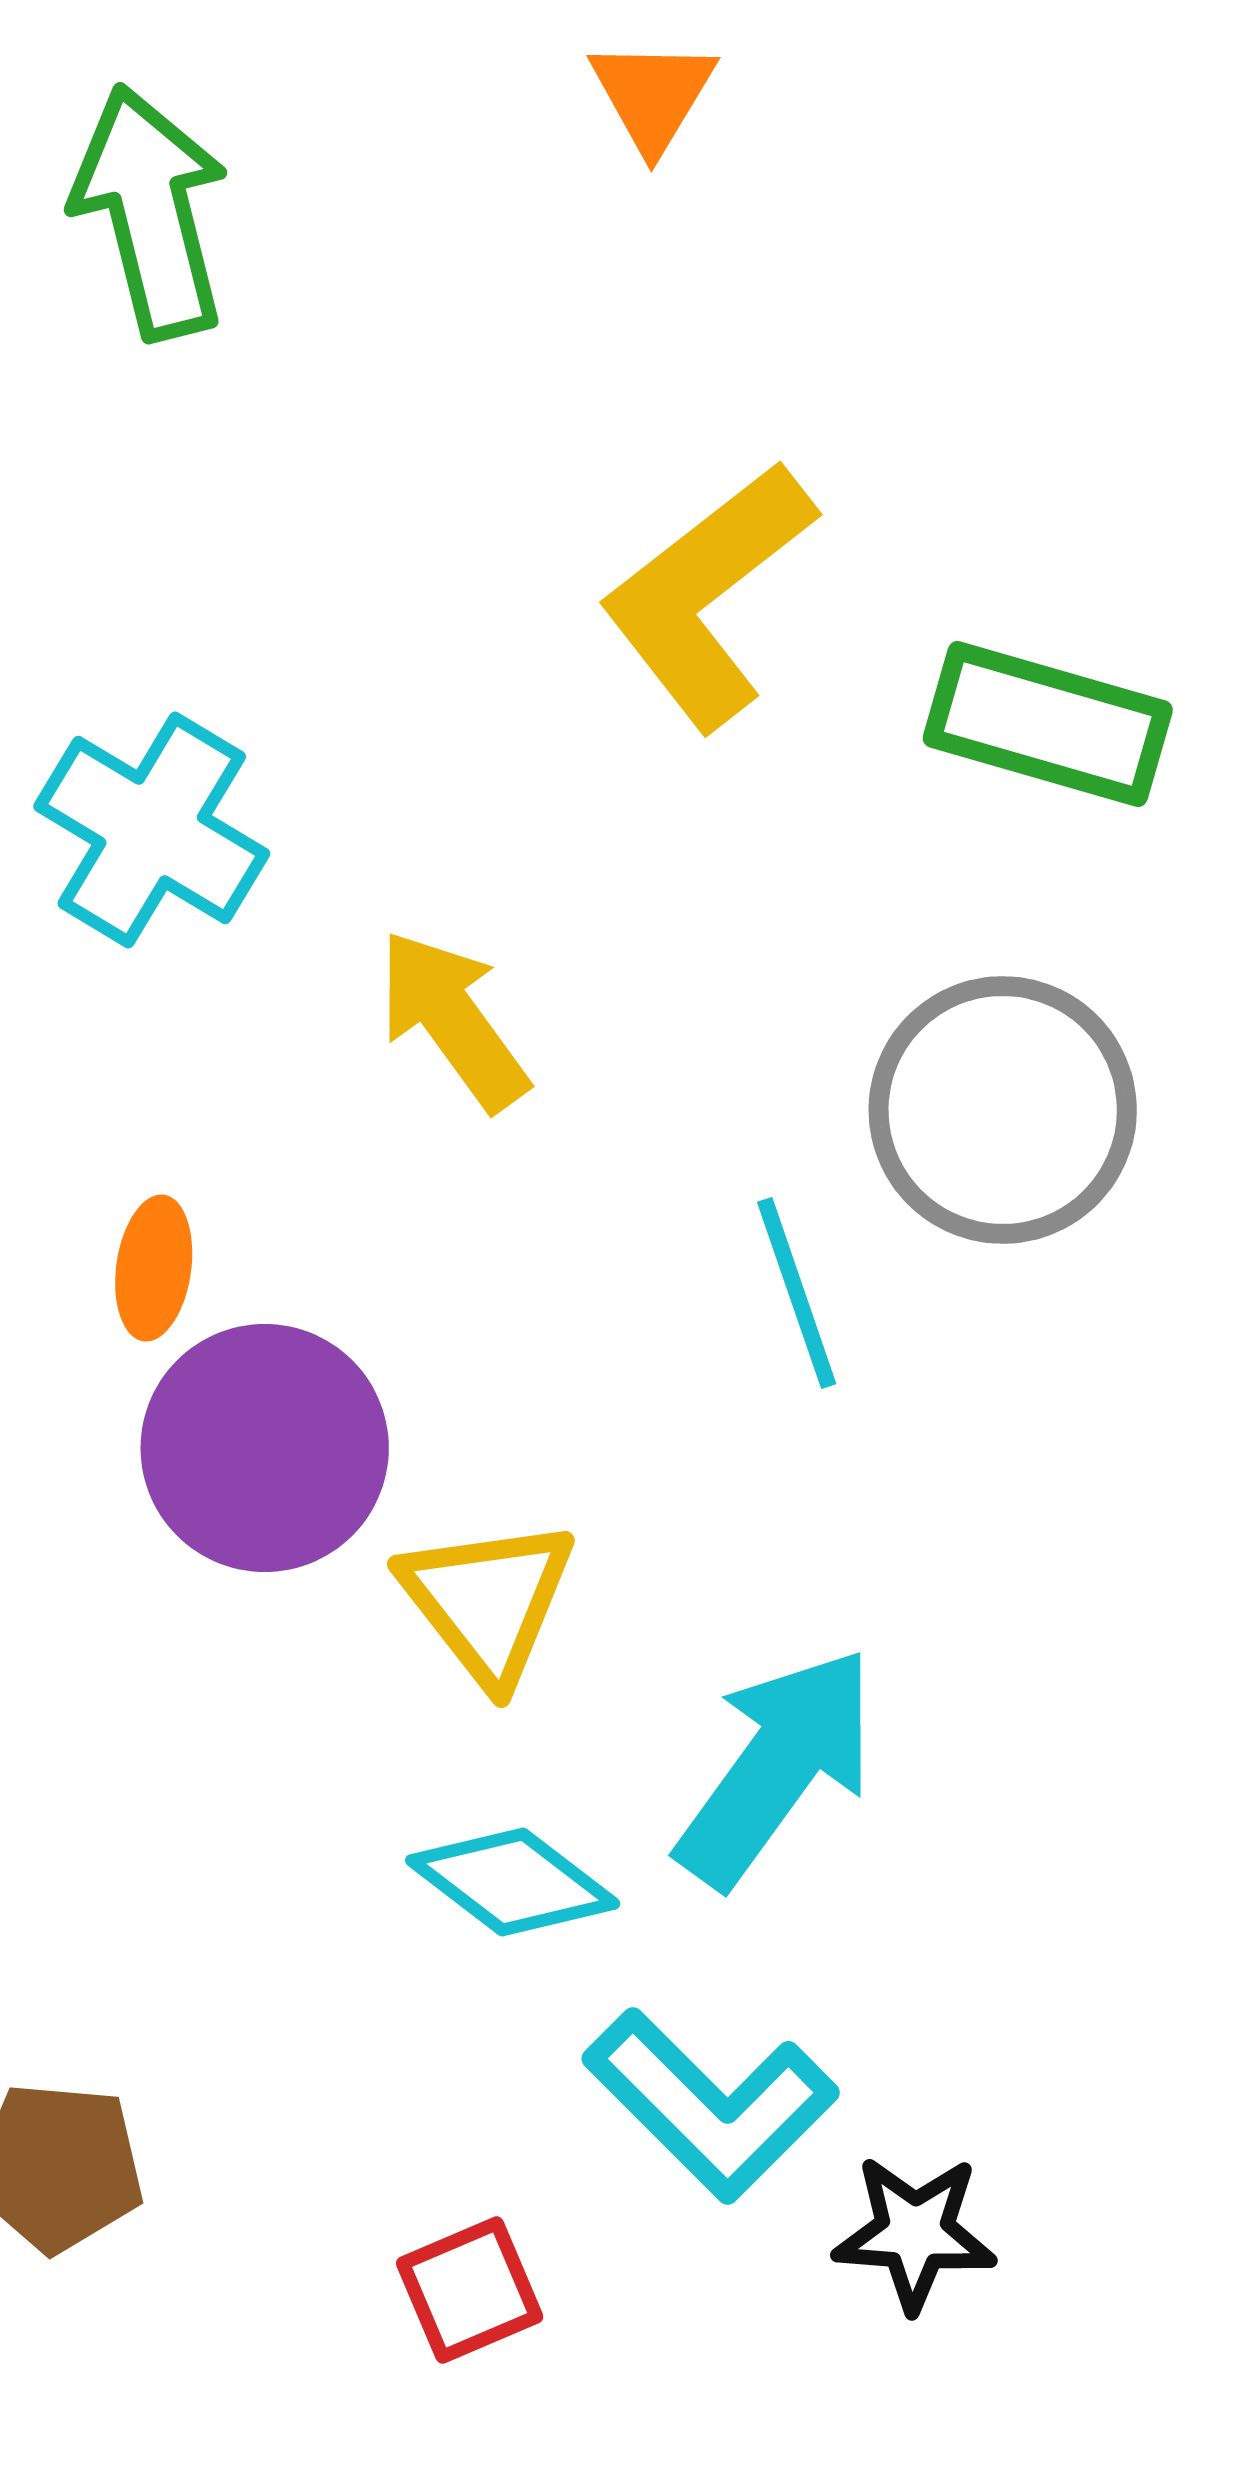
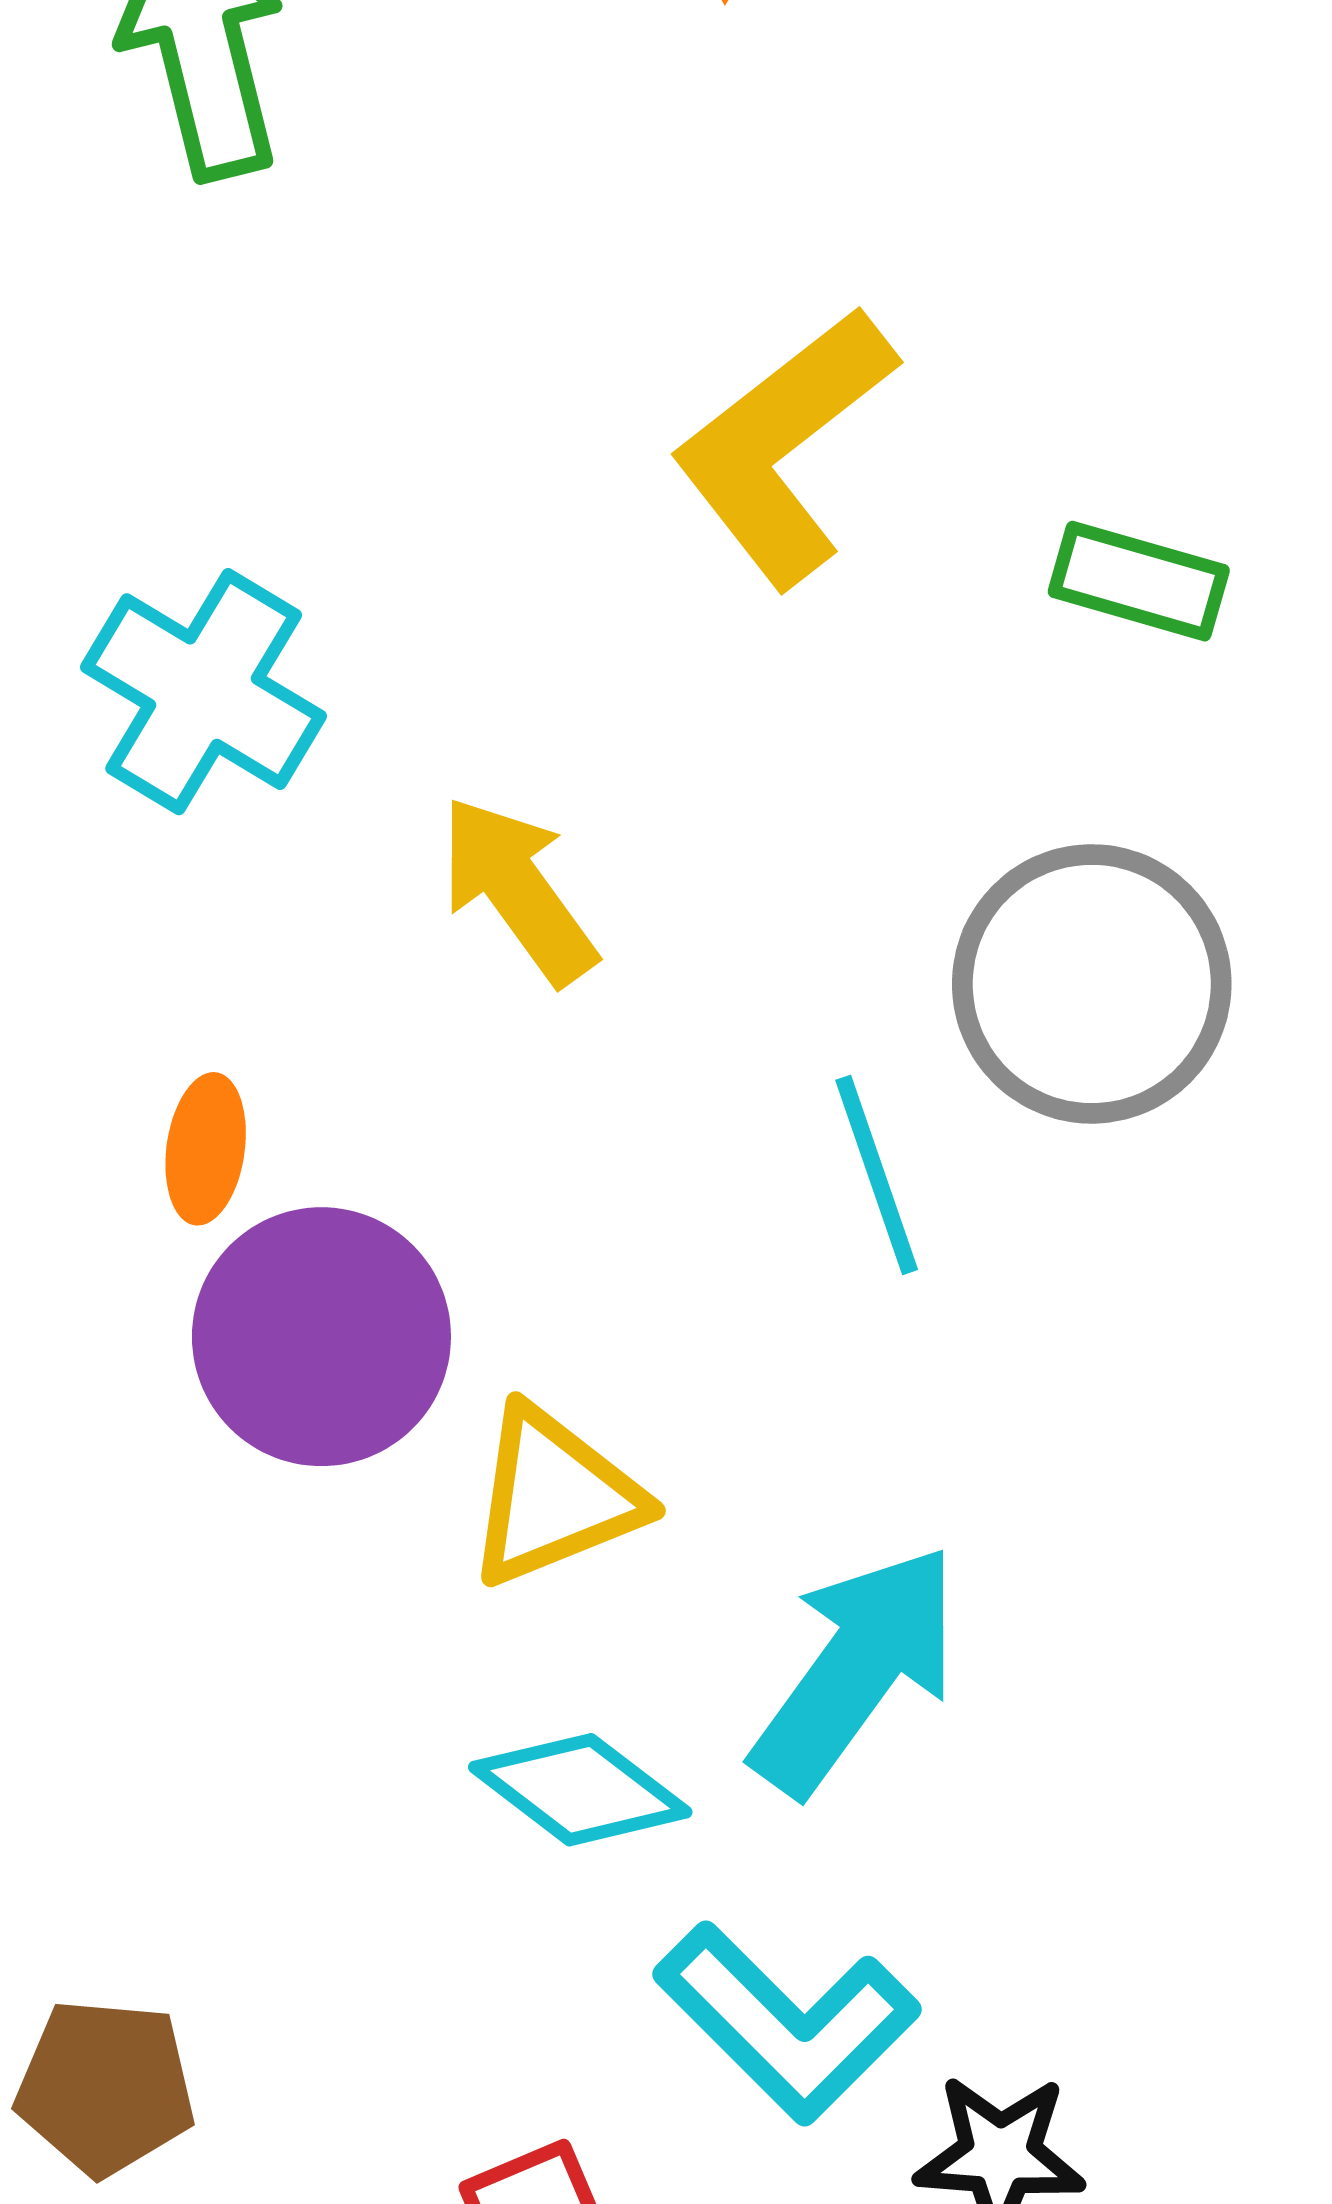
green rectangle: (1048, 724) -> (1139, 581), size x0.7
yellow triangle: (488, 1601) -> (554, 1496), turned 46

